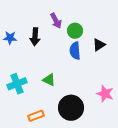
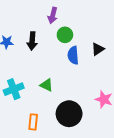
purple arrow: (56, 21) -> (53, 15), moved, turned 42
green circle: (75, 31) -> (65, 35), moved
orange rectangle: (36, 116) -> (33, 122), turned -63

